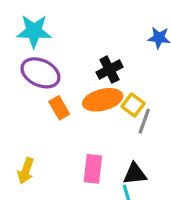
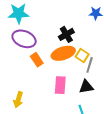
pink rectangle: (93, 169) -> (60, 85), moved
black triangle: (135, 174) -> (86, 87), moved

